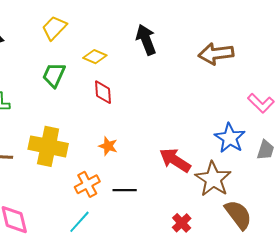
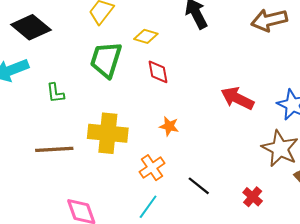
green trapezoid: (54, 75) -> (106, 60), size x1.4
red arrow: (175, 160) -> (237, 98), moved
black line: (125, 190) -> (199, 186), moved, turned 45

